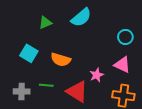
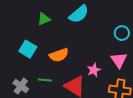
orange semicircle: (61, 60) -> (59, 55), turned -36
pink triangle: (122, 65) -> (119, 60), turned 30
gray cross: (22, 91) -> (21, 86), turned 35

